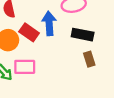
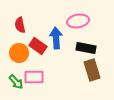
brown rectangle: (89, 59) -> (92, 70), size x1.5

